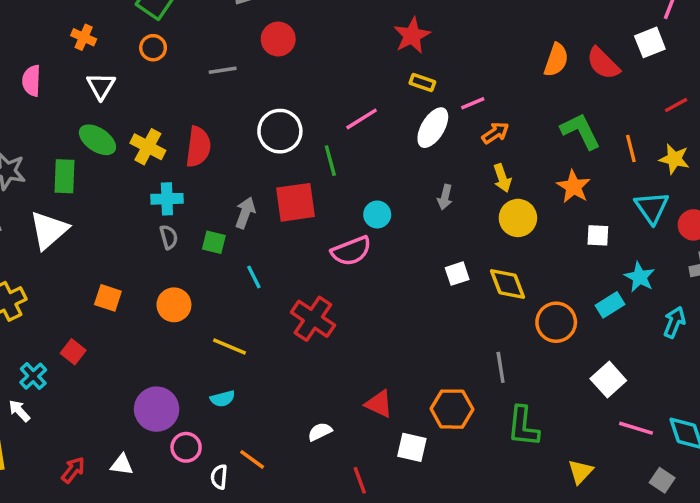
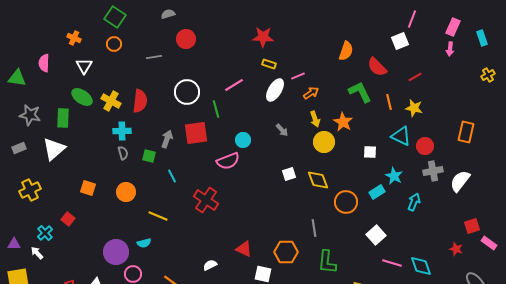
red star: (412, 36) -> (263, 37), turned 30
red semicircle: (603, 63) -> (377, 67), moved
orange star: (574, 187) -> (343, 122), moved
gray arrow: (445, 197) -> (282, 130), turned -56
cyan triangle: (652, 208) -> (401, 136), turned -30
cyan semicircle: (223, 399) -> (144, 243), moved

